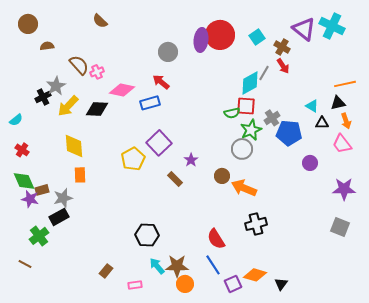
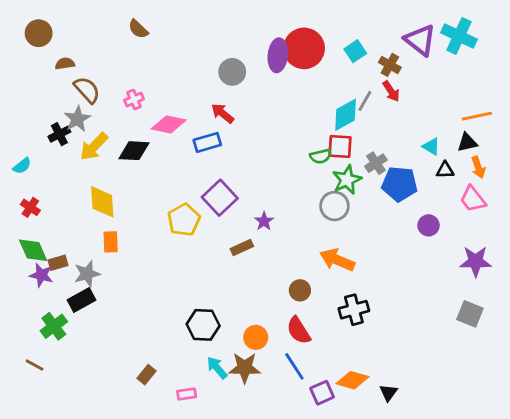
brown semicircle: (79, 65) -> (87, 90), moved
brown circle: (222, 176) -> (300, 290), moved
brown rectangle: (175, 179) -> (242, 247), turned -70
orange circle: (185, 284) -> (256, 337), moved

